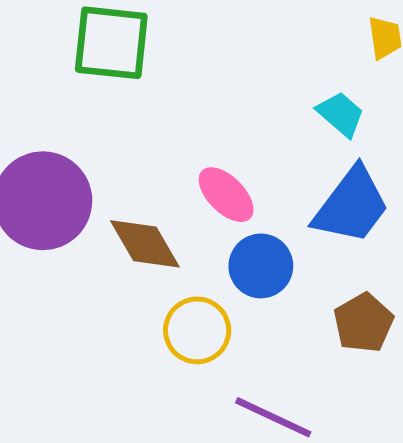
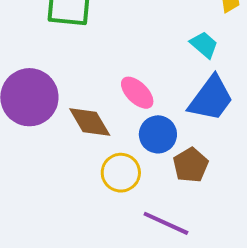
brown pentagon: (363, 323) -> (191, 165), moved

